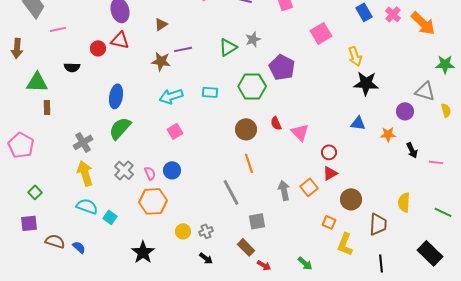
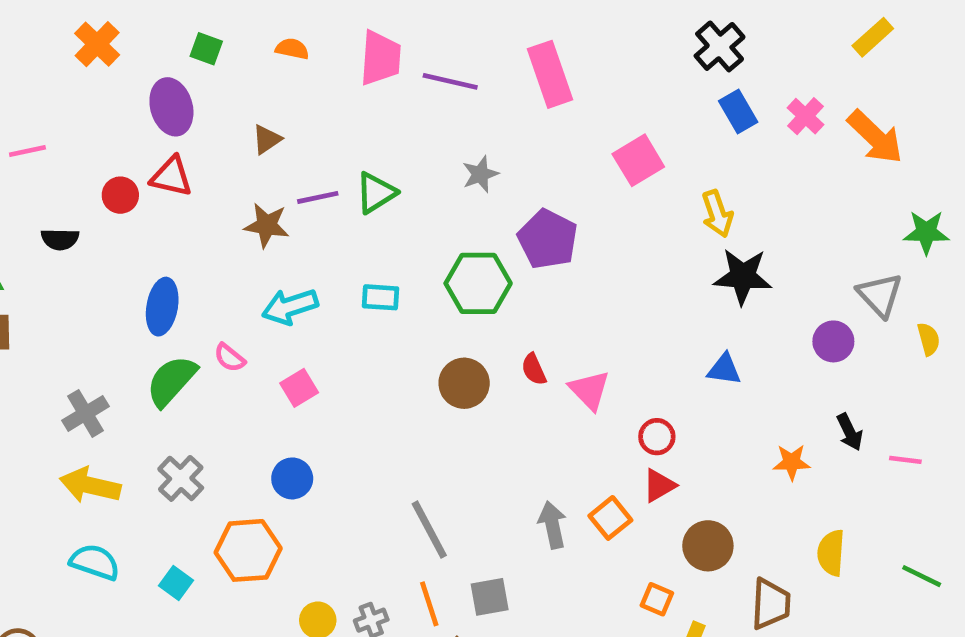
green triangle: (228, 47) -> (376, 193), moved
gray triangle: (425, 91) -> (880, 295), turned 30
orange star: (388, 134) -> (792, 462), moved
orange line: (249, 163) -> (429, 604), moved
yellow arrow: (85, 173) -> (90, 485), turned -60
pink semicircle: (150, 173) -> (229, 358), moved, turned 152
cyan square: (110, 217) -> (176, 583), moved

